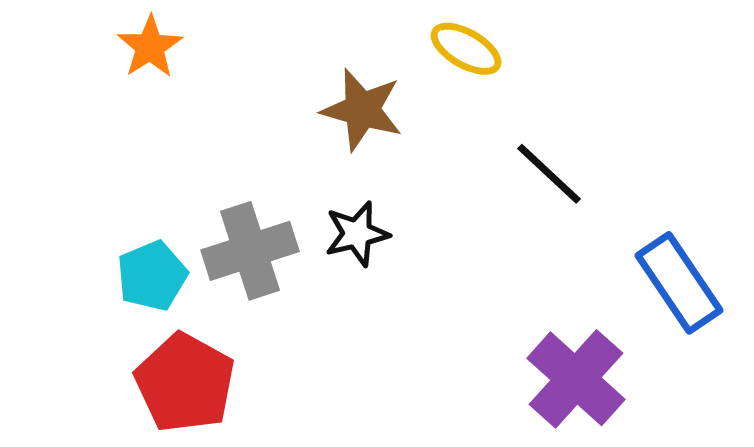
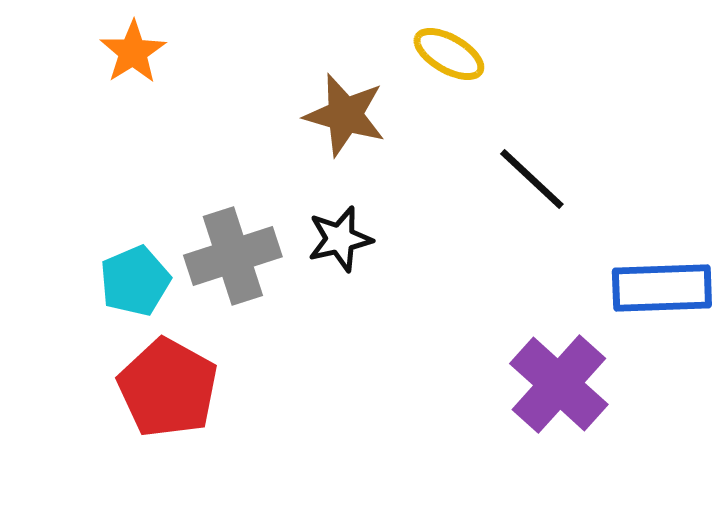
blue rectangle: (679, 283) -> (662, 288), turned -58

